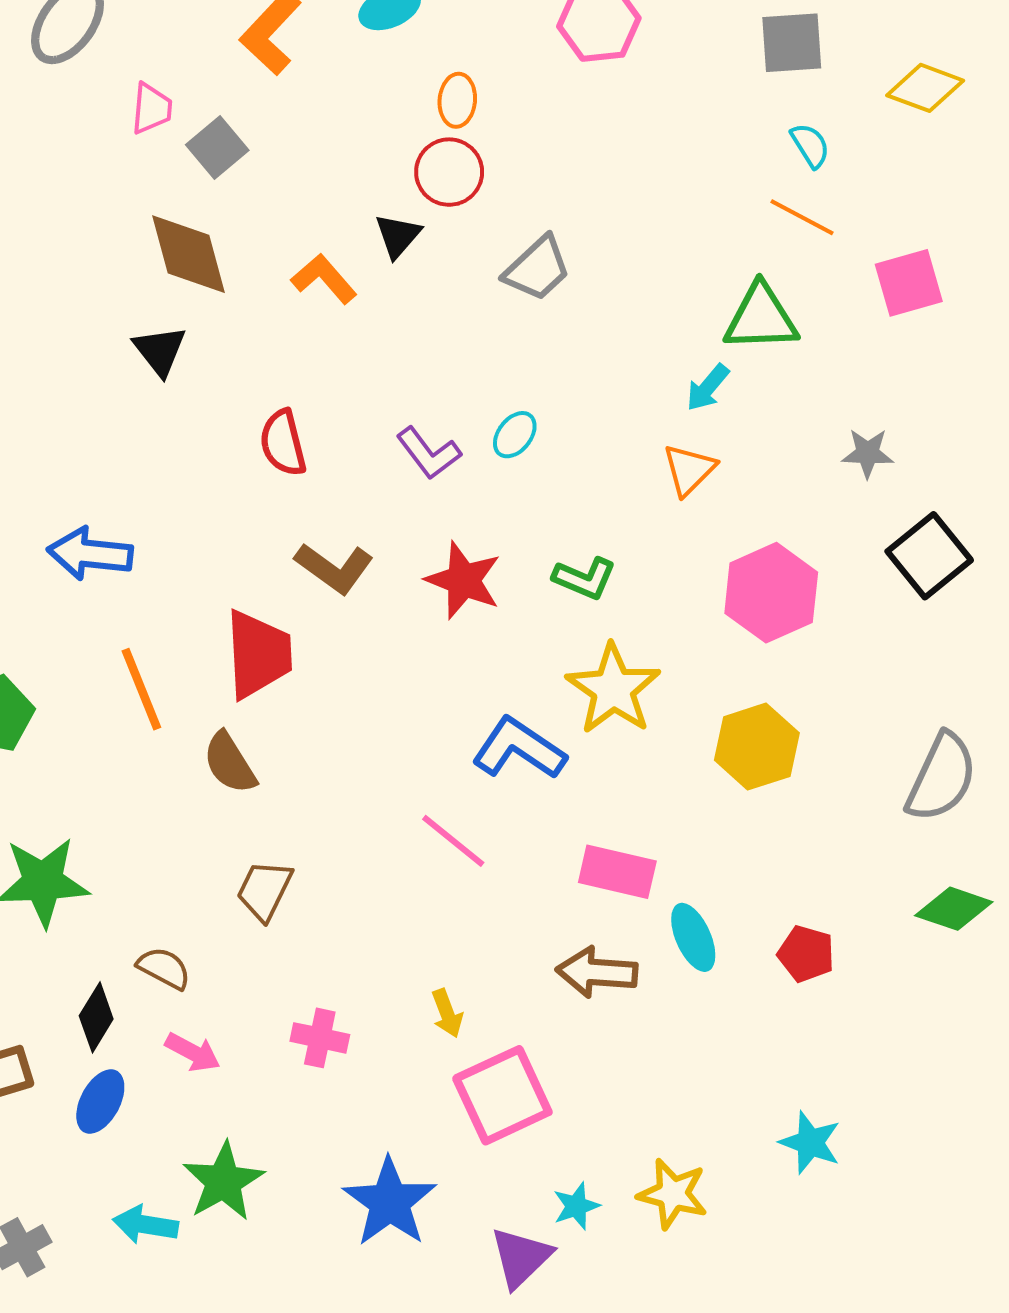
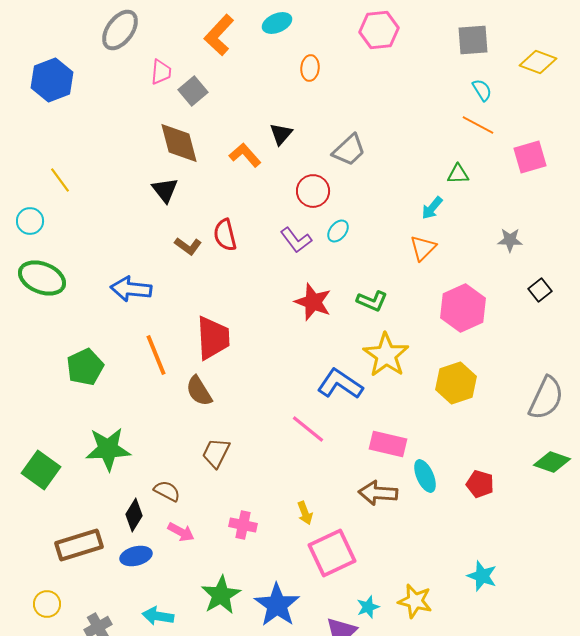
red circle: (449, 172) -> (313, 191), moved
green triangle: (761, 318) -> (458, 174), size x0.6
black square: (929, 556) -> (540, 290), size x0.6
brown L-shape: (334, 568) -> (188, 246), moved, size x0.7
blue ellipse: (100, 1101) -> (136, 556), turned 48
green star: (223, 1182) -> (221, 595), moved

